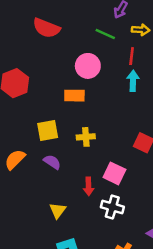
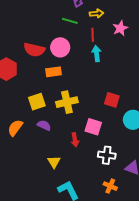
red semicircle: (46, 28) -> (34, 50), moved
yellow cross: (86, 137) -> (67, 102), size x1.5
white cross: (112, 207) -> (107, 155), moved

